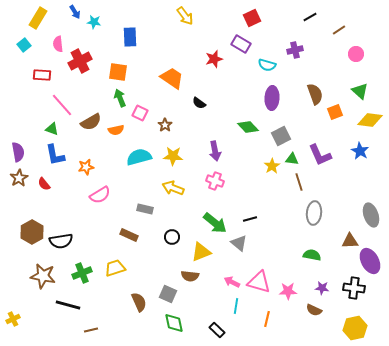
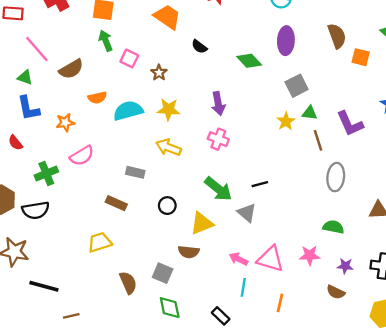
orange square: (335, 112) -> (361, 57), turned 35
green diamond: (248, 127) -> (249, 61), moved
orange semicircle: (116, 130) -> (97, 98), moved
purple L-shape: (320, 155) -> (350, 124), moved
green cross: (82, 273) -> (46, 173), moved
pink star: (288, 291) -> (310, 255), moved

